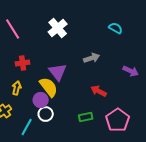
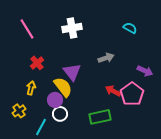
white cross: (58, 28) -> (72, 28), turned 30
red cross: (23, 63) -> (37, 63), turned -32
green rectangle: (86, 117) -> (100, 117), size x1.5
pink pentagon: (118, 120) -> (132, 94), moved

